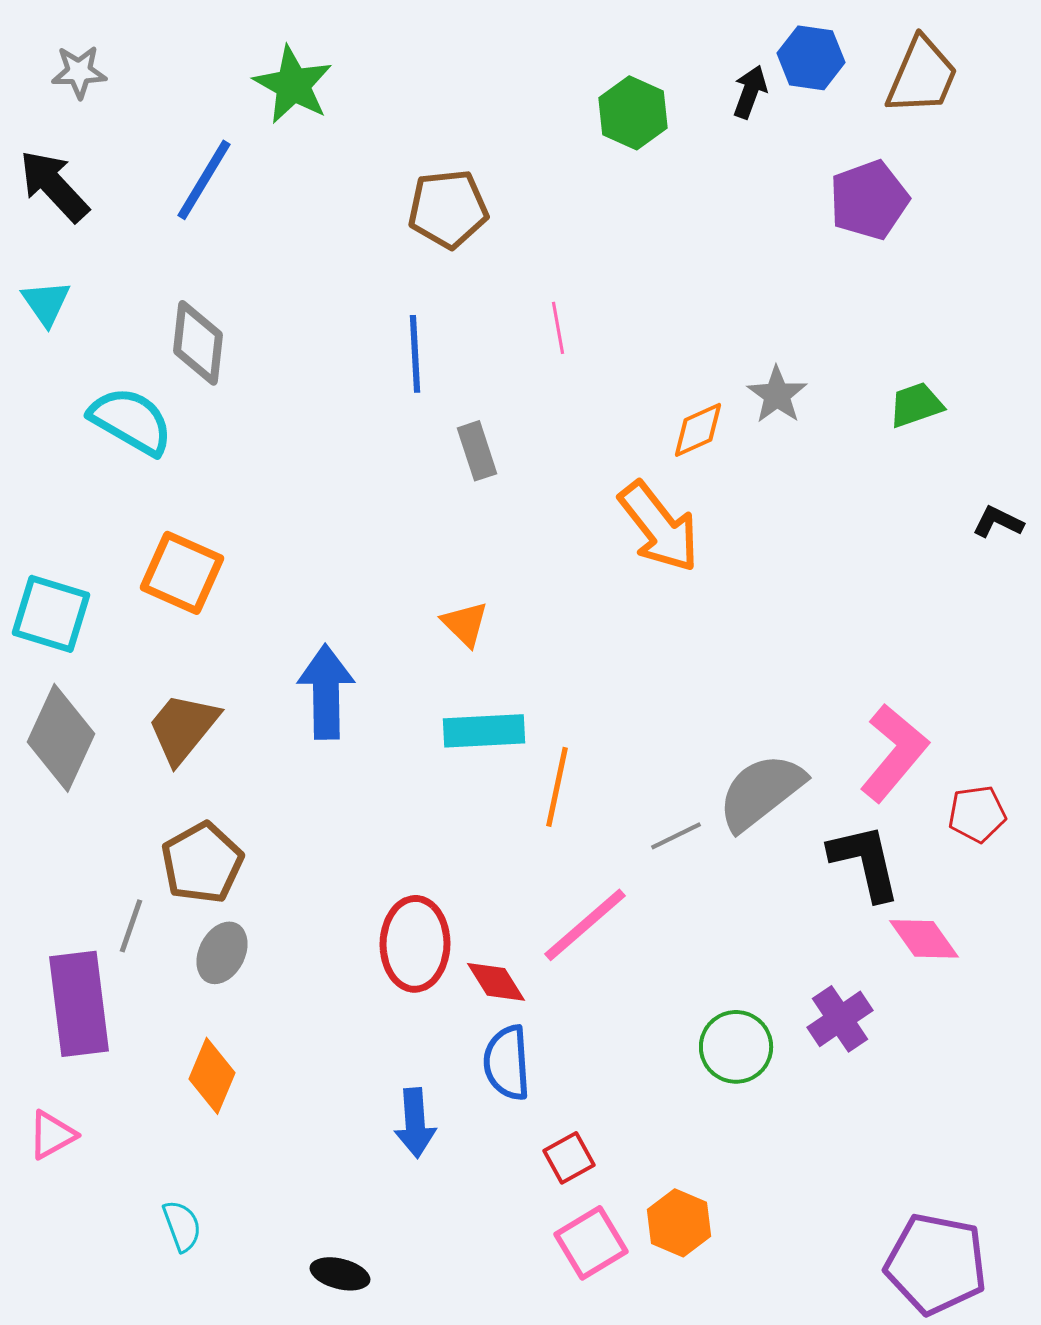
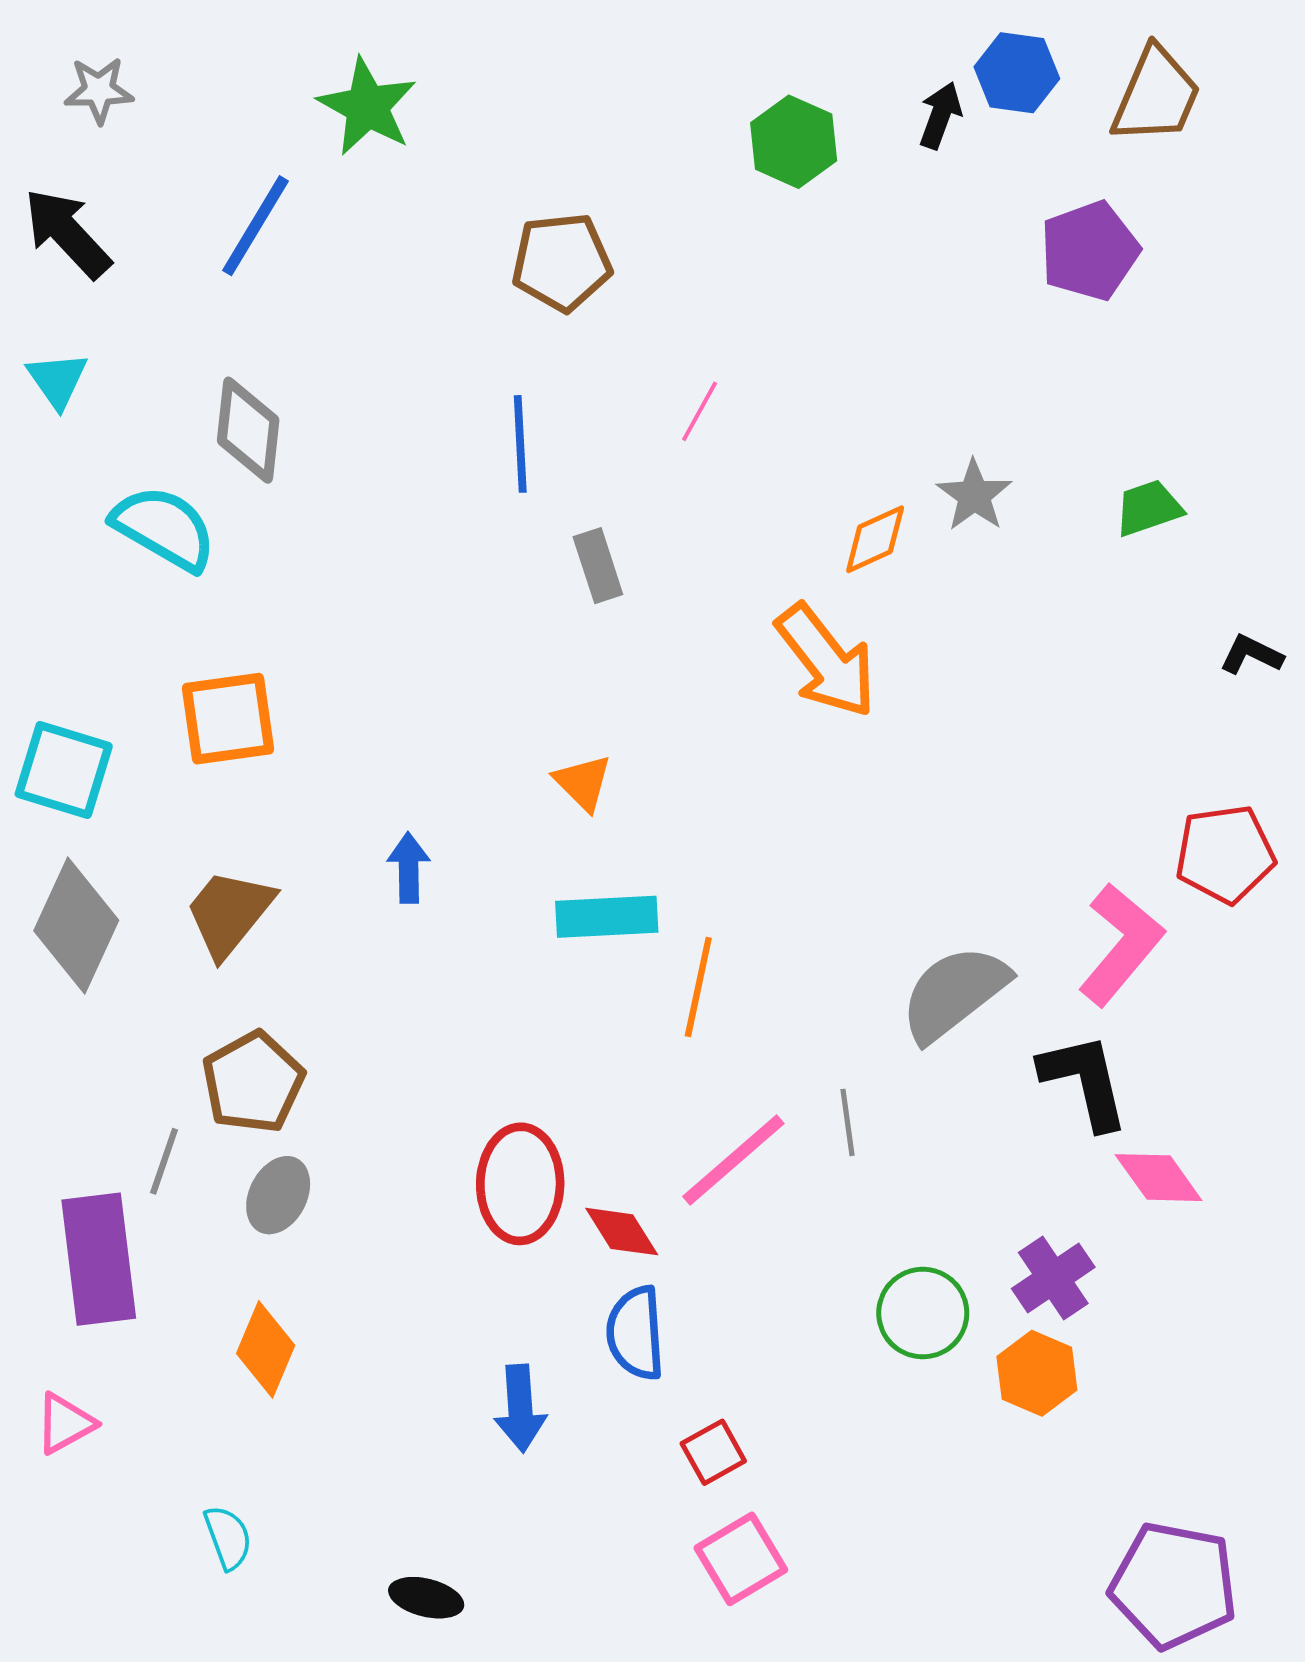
pink line: (558, 328) -> (700, 411), turned 39
orange square: (182, 573) -> (228, 719), turned -32
blue arrow: (326, 692) -> (409, 868), size x0.6
red pentagon: (977, 814) -> (1225, 854), moved, size x1.4
gray line: (676, 836) -> (848, 1122), moved, turned -72
orange hexagon: (679, 1223) -> (1037, 1373), moved

